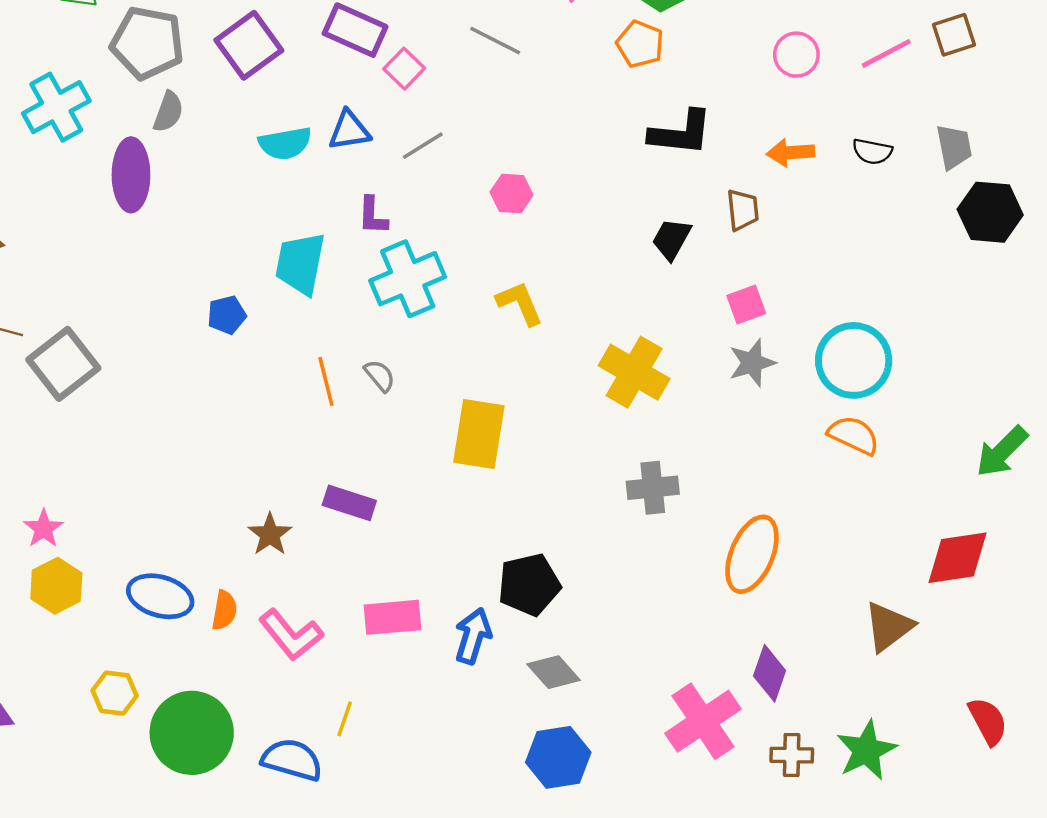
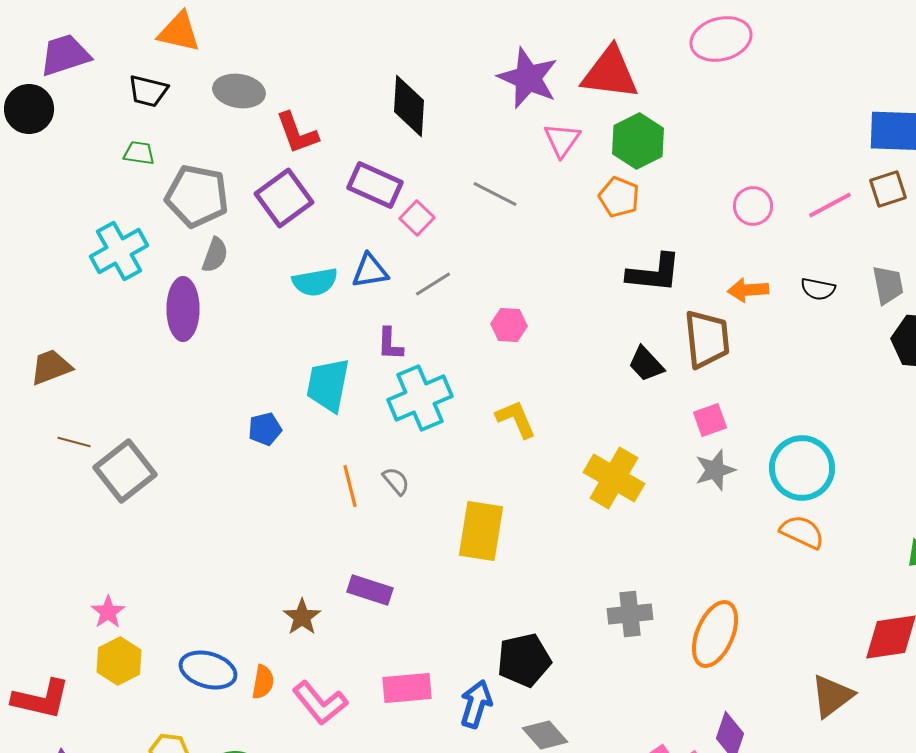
brown trapezoid: (743, 210) -> (707, 339), size x1.6
black trapezoid: (671, 239) -> (646, 364), turned -72
gray cross: (653, 488) -> (630, 614), moved

